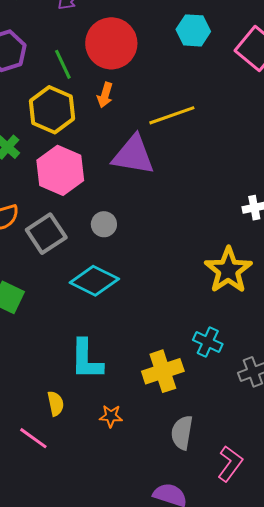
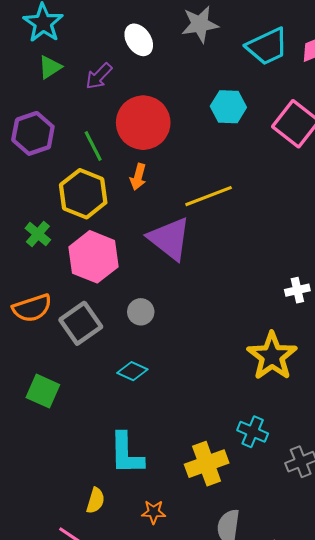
purple triangle: (133, 155) -> (169, 239), turned 30
cyan diamond: (94, 281) -> (132, 371), size x0.6
yellow semicircle: (56, 404) -> (95, 501), turned 30

